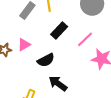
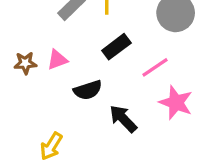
black arrow: (58, 84) -> (123, 119), moved

